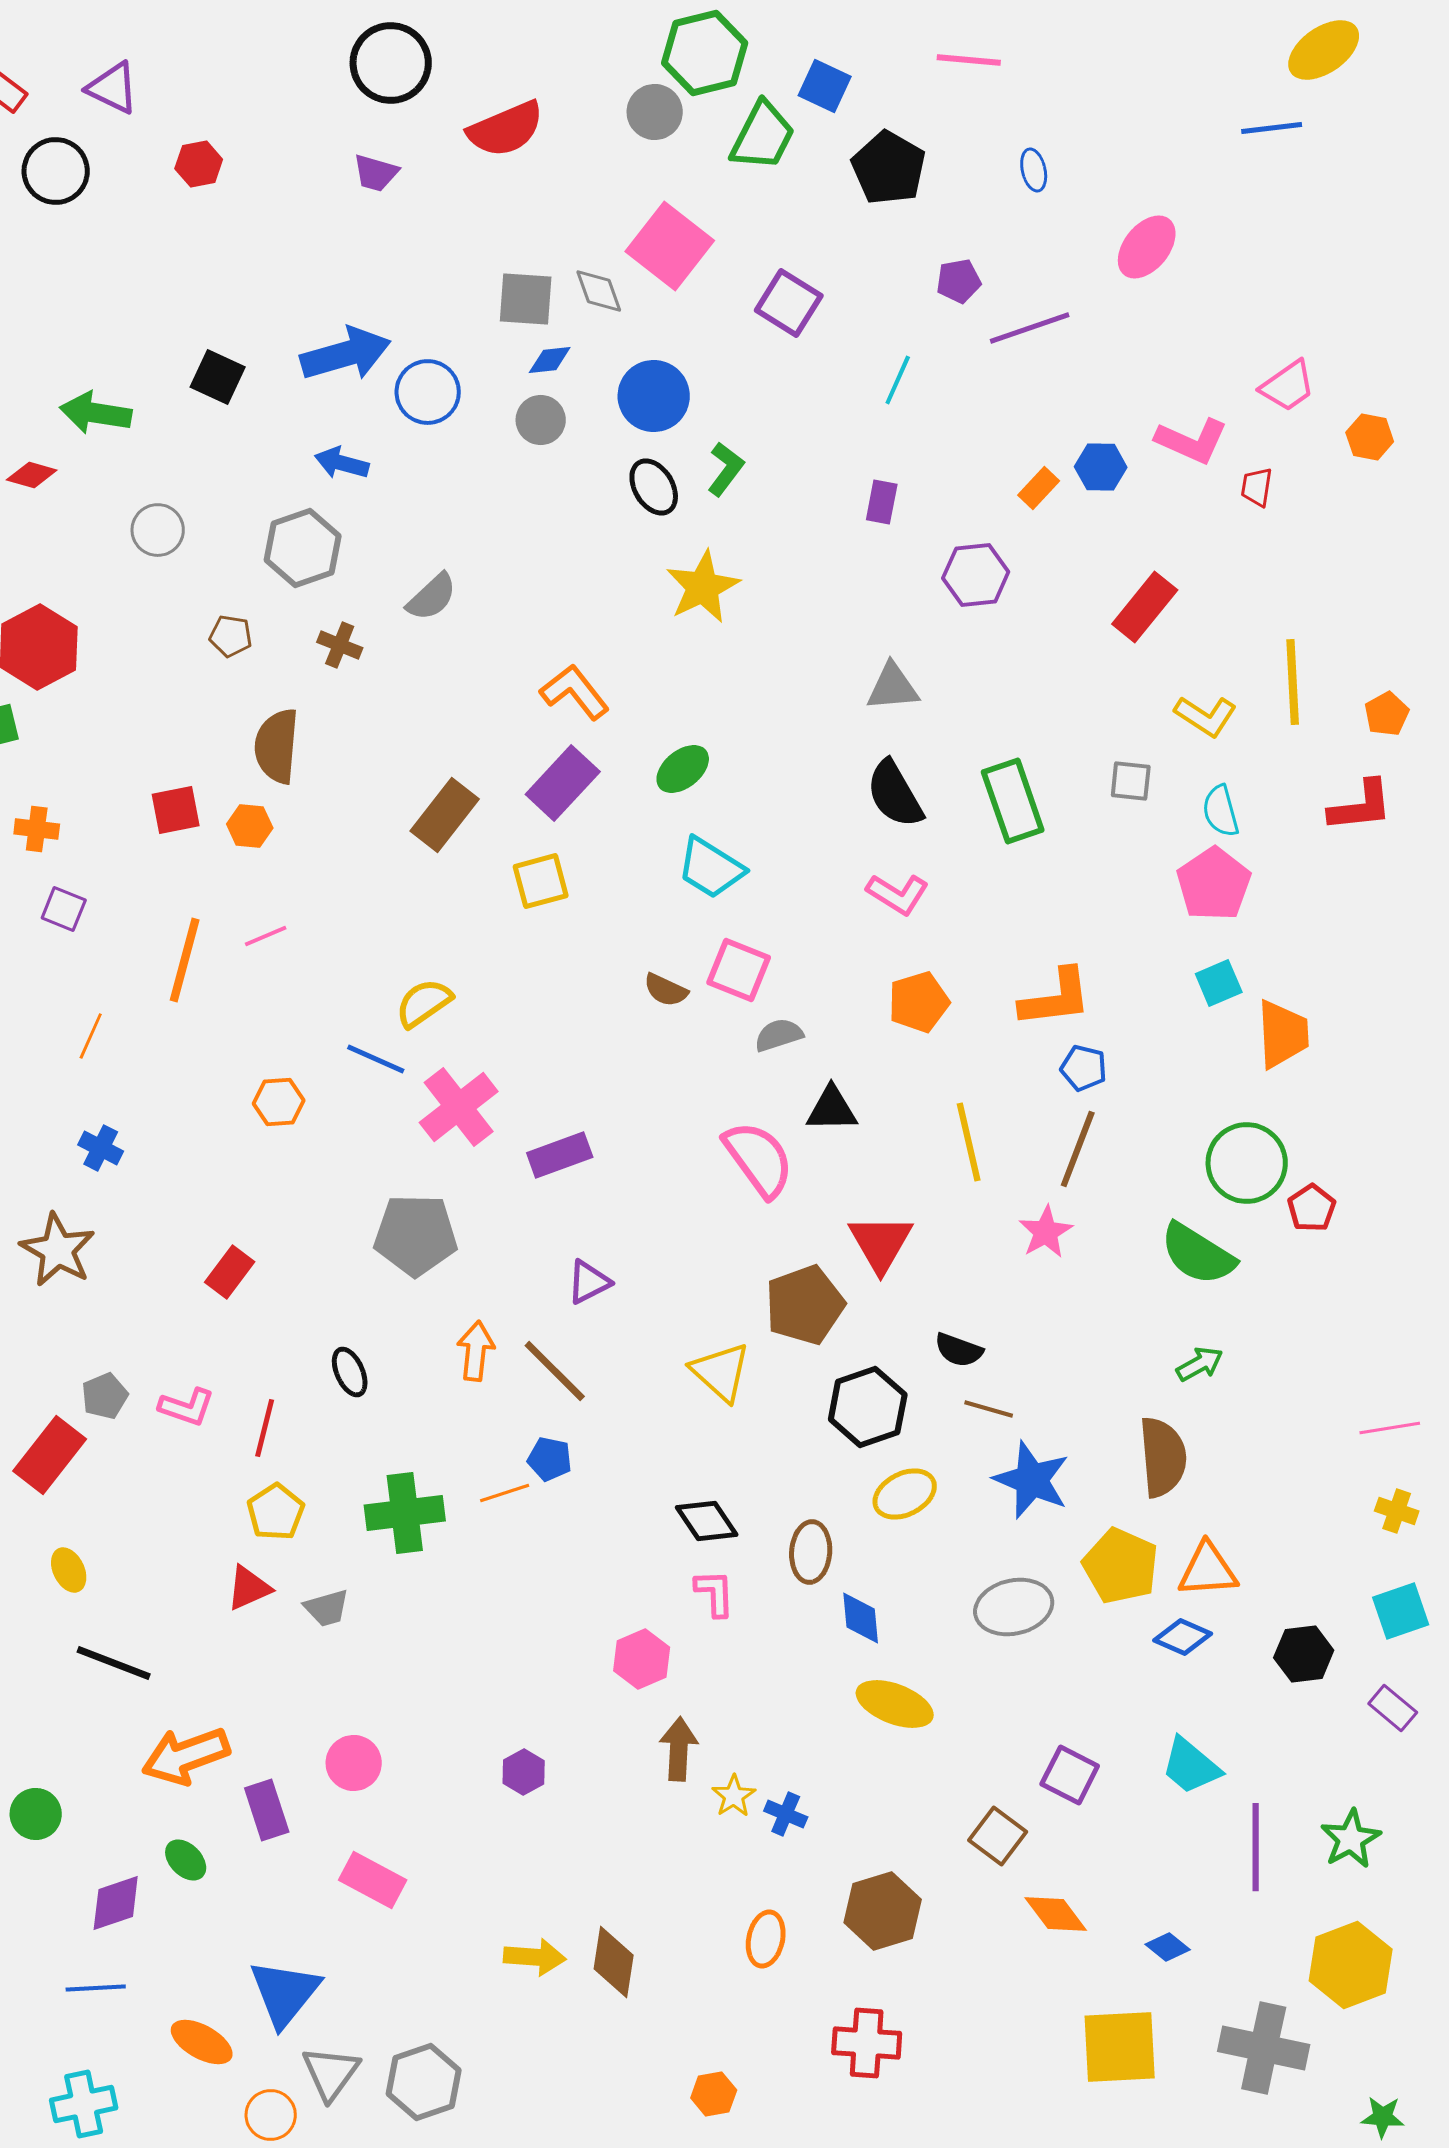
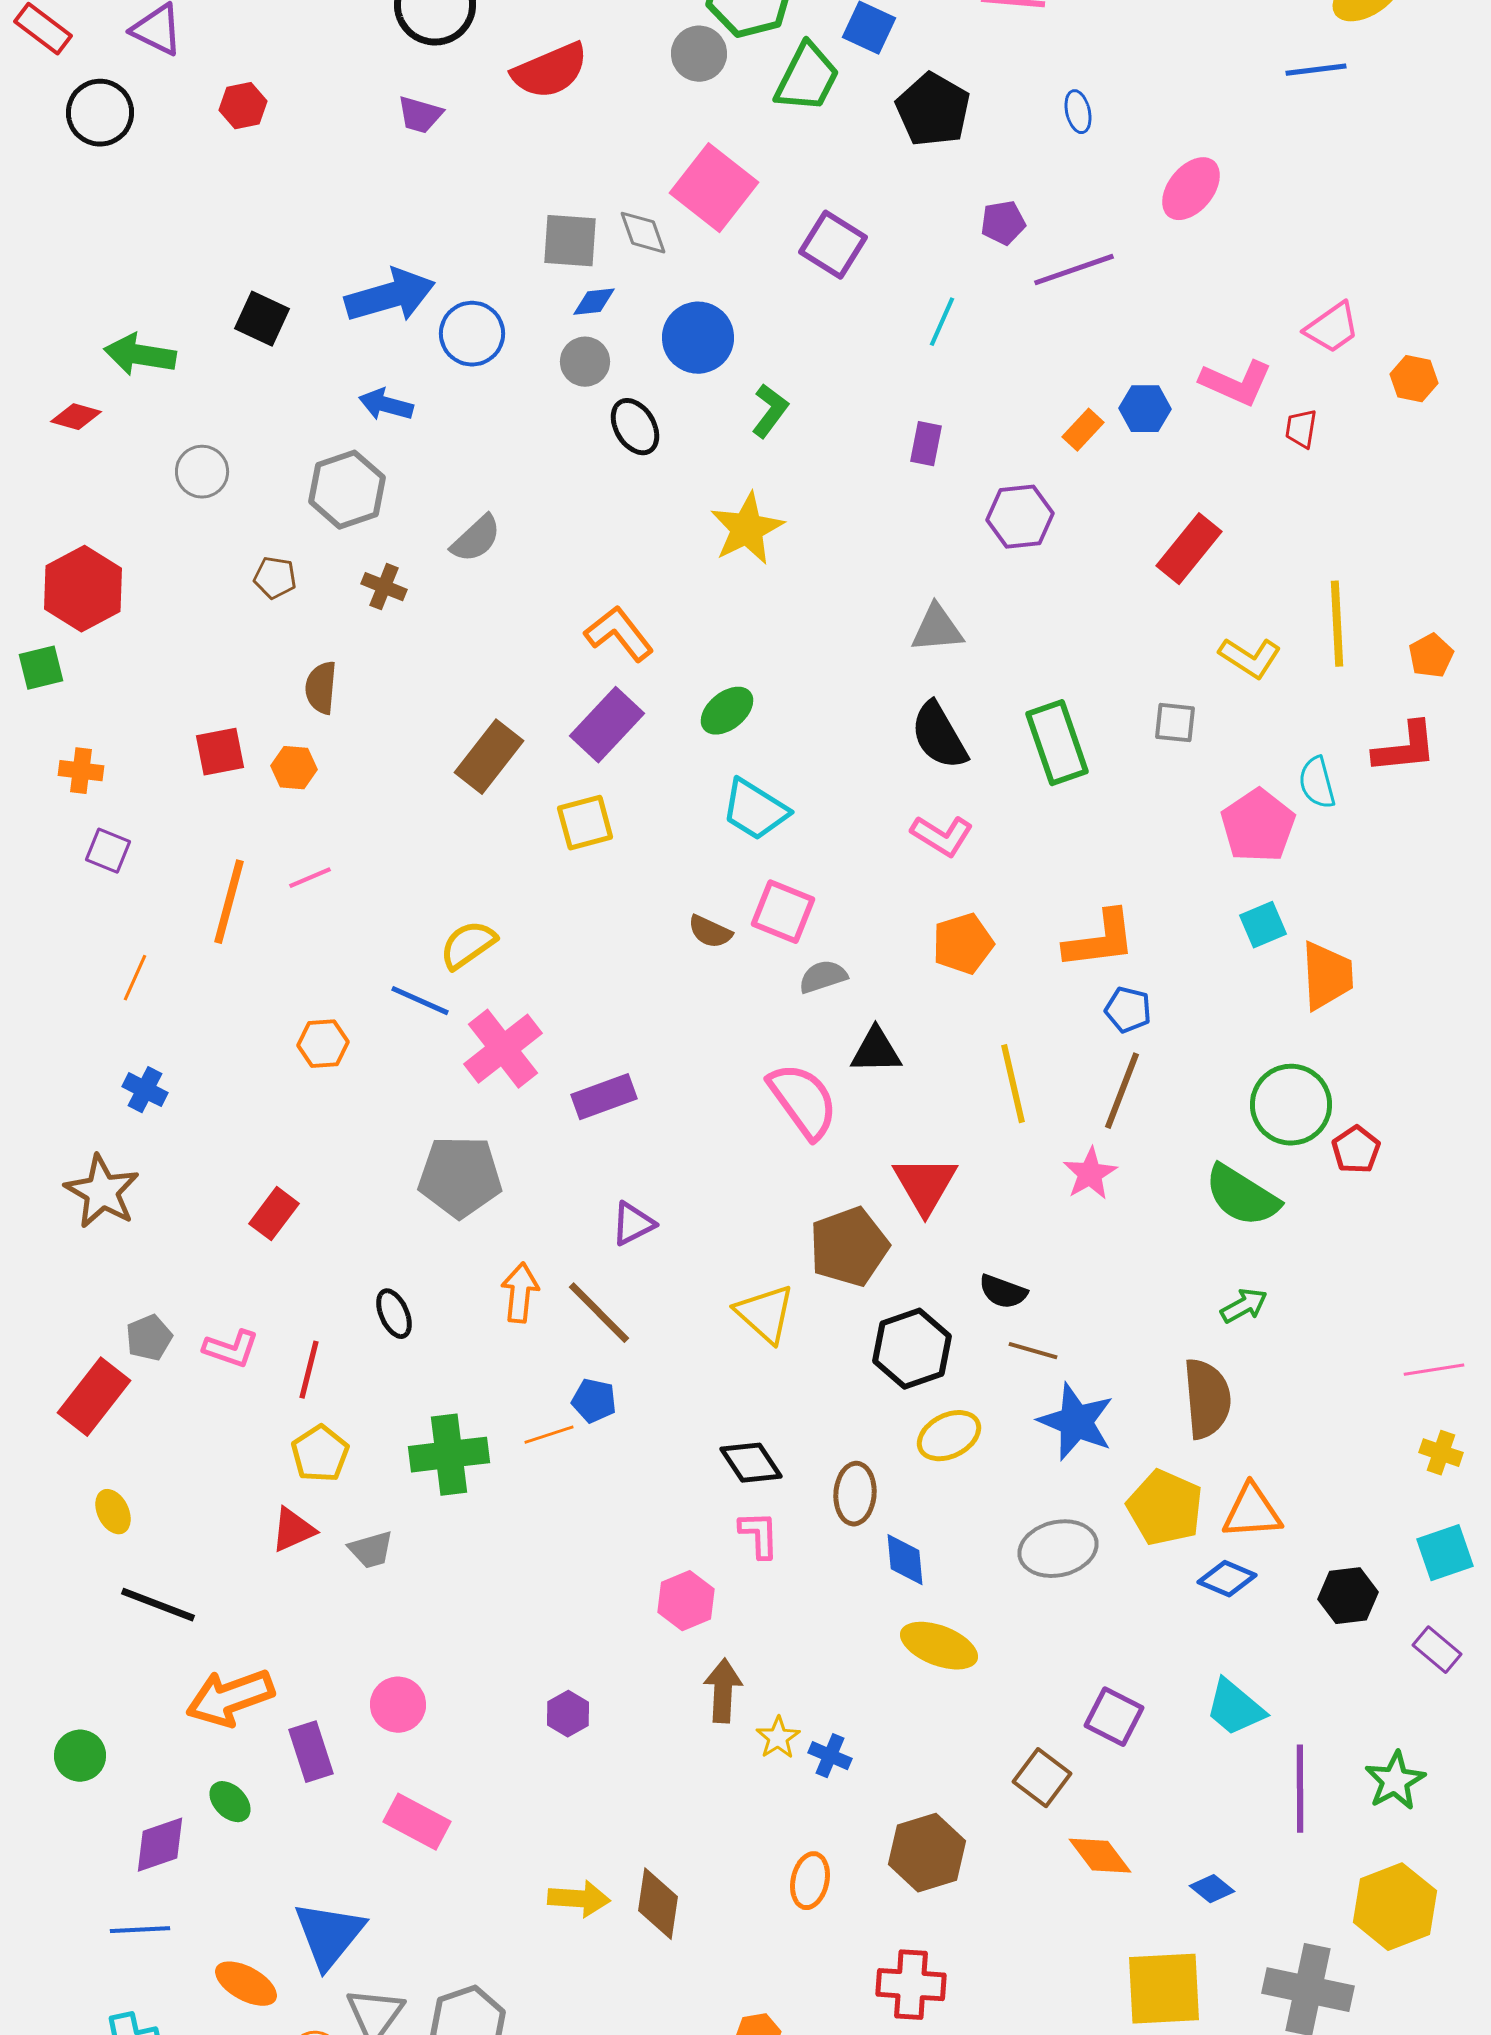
black ellipse: (654, 487) -> (635, 427), moved
brown semicircle: (277, 746) -> (321, 688), size x0.7
cyan semicircle: (1221, 811) -> (1317, 783), moved

